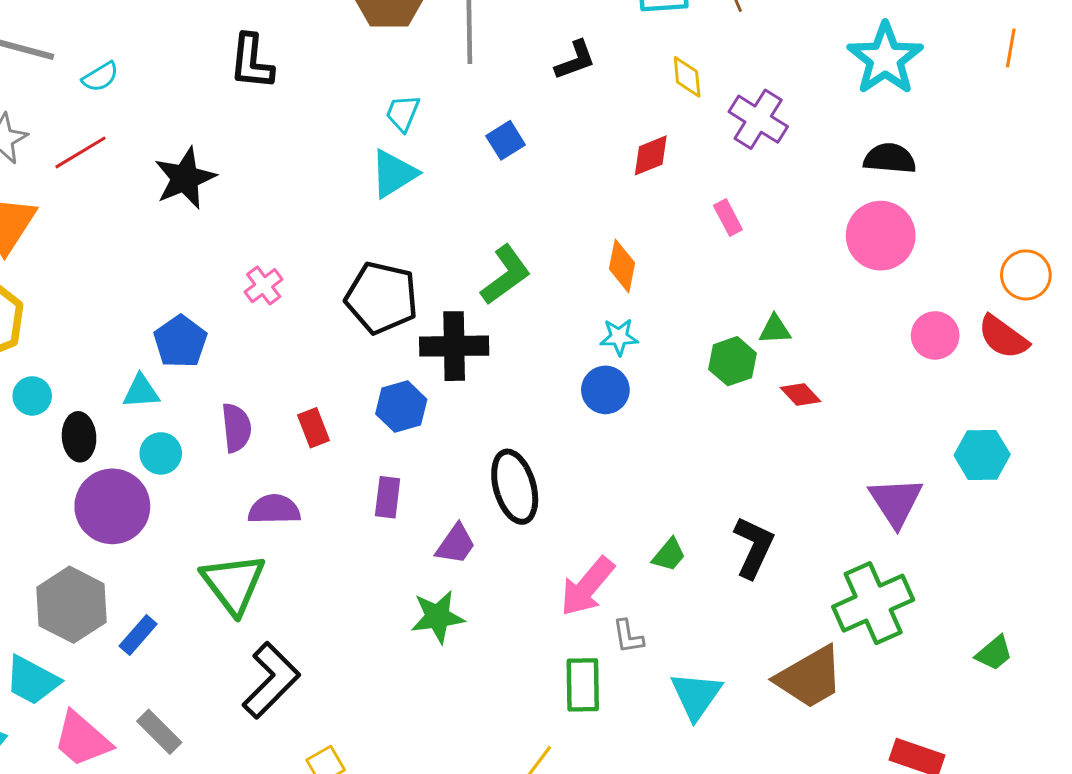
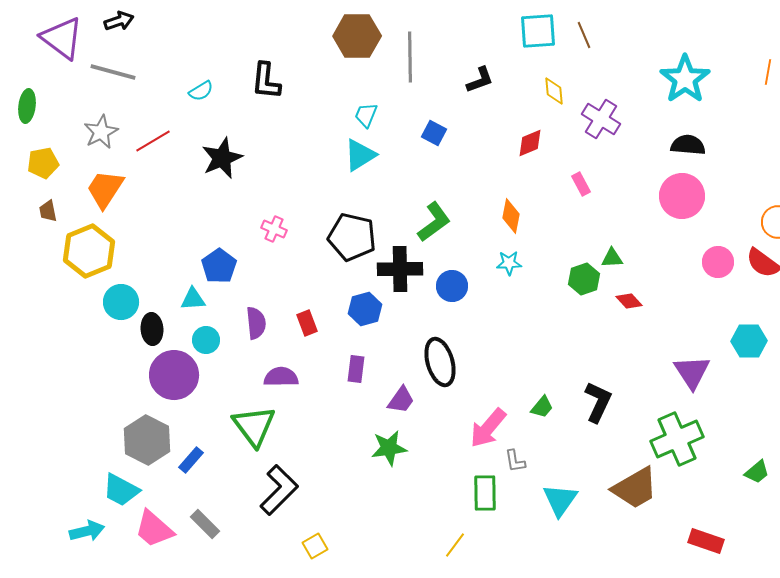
cyan semicircle: (100, 77) -> (201, 91), moved
blue square: (506, 140) -> (434, 133), turned -30
pink cross: (264, 286) -> (274, 229), turned -30
blue circle: (605, 390) -> (452, 286), moved
cyan circle: (32, 396) -> (121, 302), size x1.4

